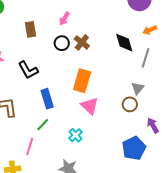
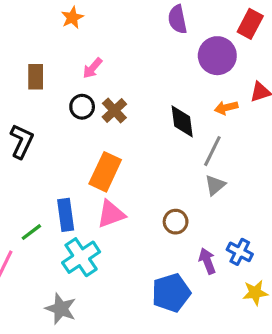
black L-shape: (28, 70) -> (22, 141), turned -135
gray triangle: (138, 88) -> (215, 185), moved
blue rectangle: (47, 99) -> (66, 215), moved
pink triangle: (90, 106) -> (111, 214), turned 48
cyan cross: (76, 135) -> (81, 257), size x1.6

